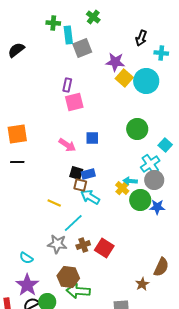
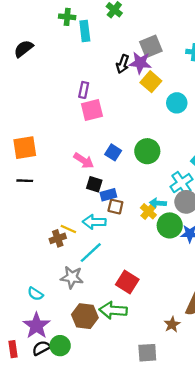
black arrow: (141, 38) -> (123, 64), moved
gray square: (82, 48) -> (151, 46), moved
cyan circle: (146, 81) -> (177, 103), moved, size x0.7
green circle: (137, 129) -> (147, 151), moved
blue square: (92, 138) -> (113, 152), turned 32
black square: (76, 173) -> (94, 184), moved
brown square: (80, 185) -> (115, 207), moved
cyan arrow: (90, 197) -> (94, 222), moved, turned -30
brown cross: (83, 245) -> (58, 238), moved
green arrow: (78, 291) -> (113, 310), moved

